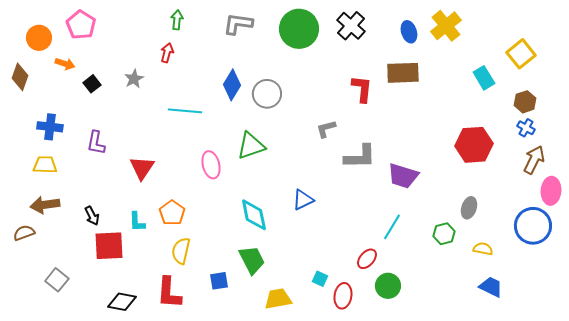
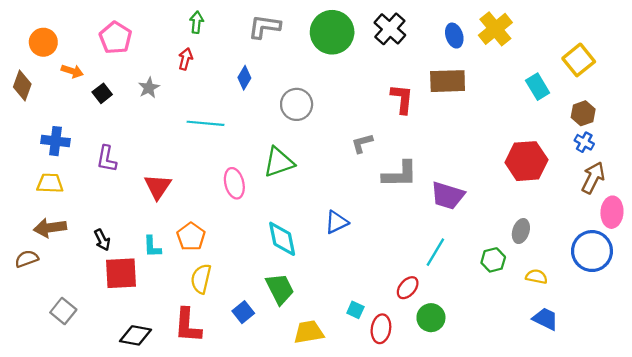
pink pentagon: (81, 25) -> (116, 38), moved
blue diamond: (232, 85) -> (244, 78), moved, size x0.7
blue square: (219, 281) -> (243, 312), turned -30

